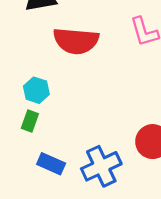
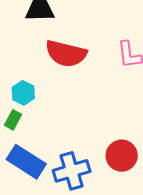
blue rectangle: (51, 164) -> (26, 162), size x1.5

